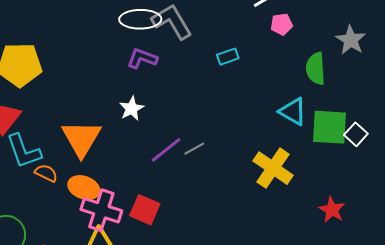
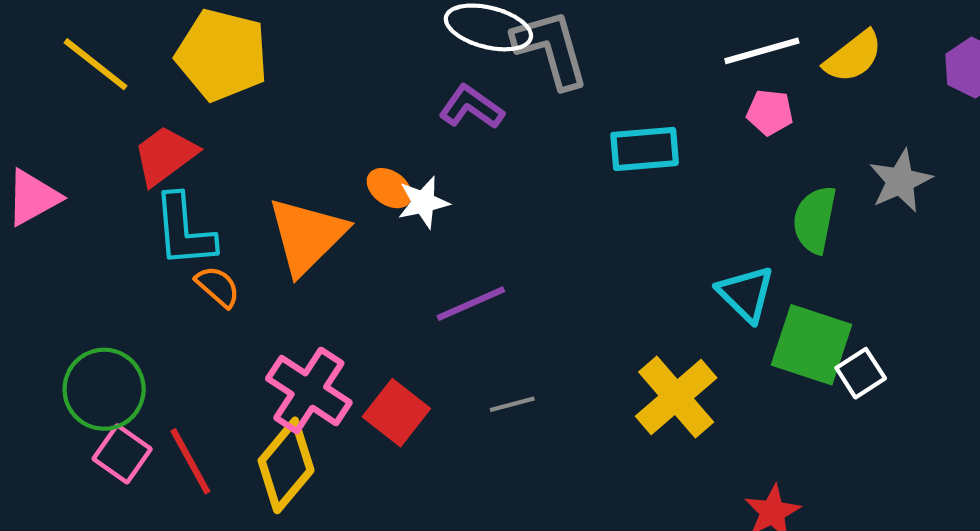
cyan rectangle: (228, 57) -> (645, 149), size x1.5
gray line: (194, 149) -> (512, 404), moved
orange ellipse: (84, 188) -> (389, 188), moved, size x0.7

